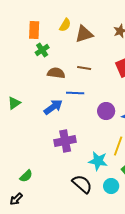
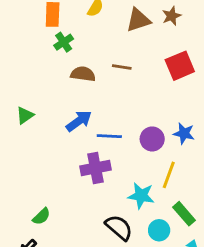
brown triangle: (84, 34) -> (138, 20), moved
blue line: (75, 93) -> (109, 136), moved
purple circle: (106, 111) -> (152, 139), moved

